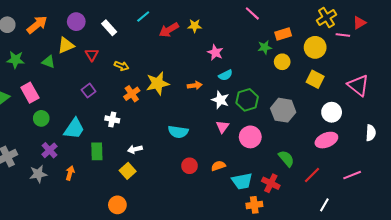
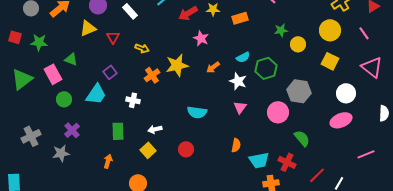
orange rectangle: (283, 34) -> (240, 18), moved
pink line: (343, 35) -> (364, 33), moved, turned 48
pink star: (215, 53) -> (201, 38), moved
green triangle: (48, 62) -> (71, 59), moved
orange arrow: (195, 85) -> (213, 67), turned 152
green hexagon: (247, 100) -> (266, 68), moved
cyan trapezoid: (74, 129) -> (96, 94), moved
pink circle: (250, 137) -> (278, 112), moved
red circle: (189, 166) -> (186, 149), moved
orange semicircle: (218, 166) -> (236, 145), turned 120
orange arrow: (70, 173) -> (108, 161), moved
red line: (312, 175) -> (317, 175), moved

